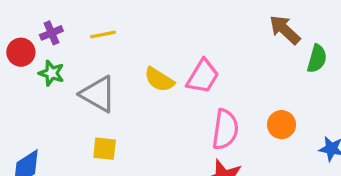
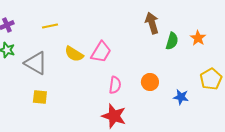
brown arrow: (285, 30) -> (152, 23), turned 30
yellow line: (103, 35) -> (50, 26), moved
pink semicircle: (225, 129) -> (115, 85), size x0.7

